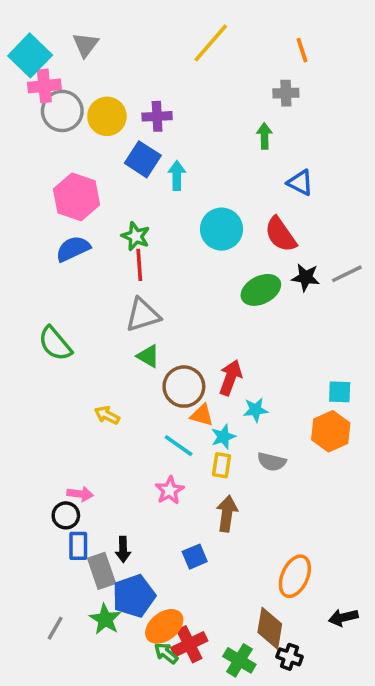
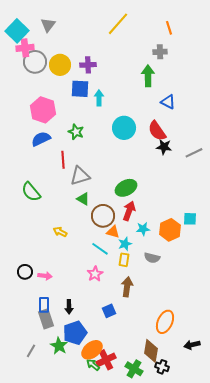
green arrow: (264, 136) -> (148, 76), size x1.5
blue square: (143, 159) -> (80, 89), turned -30
red line: (139, 265) -> (63, 160), moved
black star: (306, 277) -> (164, 147), moved
green ellipse: (261, 290) -> (126, 188), moved
orange hexagon: (331, 431) -> (170, 230), moved
black circle: (66, 515) -> (25, 272), moved
gray rectangle: (102, 571) -> (46, 319), moved

